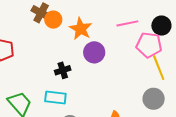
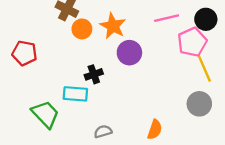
orange circle: (53, 20) -> (82, 29), moved
pink pentagon: (149, 45) -> (192, 42), turned -30
cyan rectangle: (55, 97) -> (75, 94), moved

